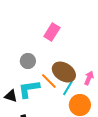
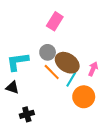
gray circle: (28, 61) -> (48, 52), moved
cyan L-shape: (29, 89) -> (18, 62), moved

